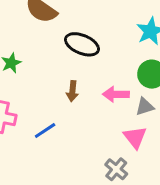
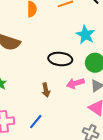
black ellipse: (82, 44) -> (60, 59), moved

